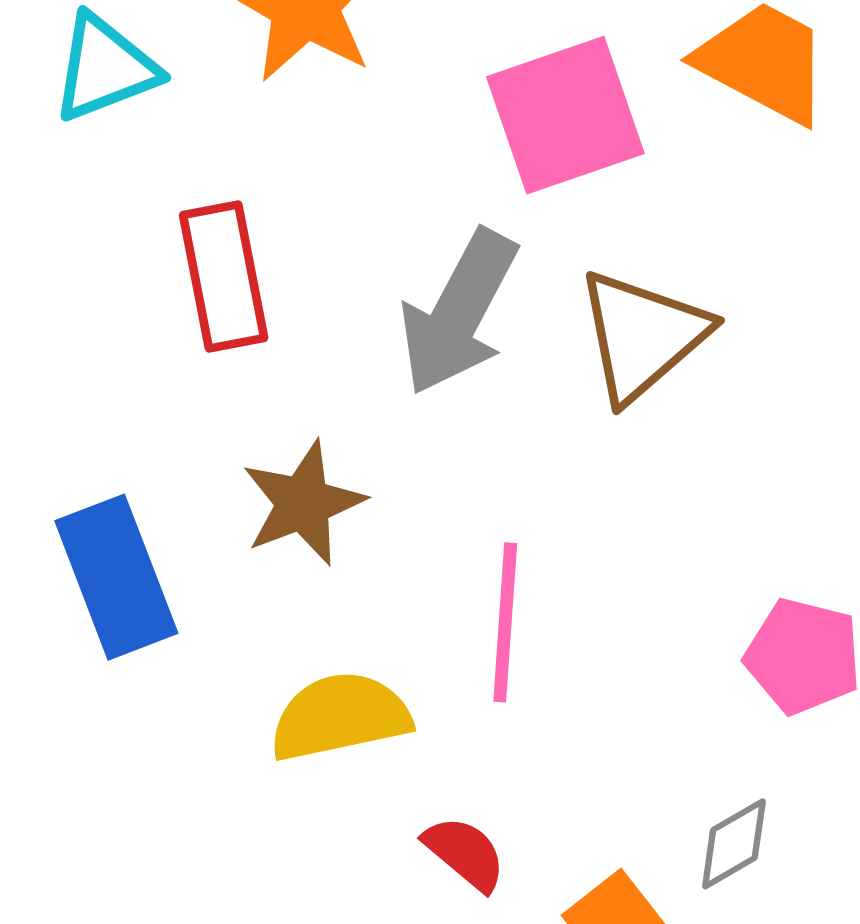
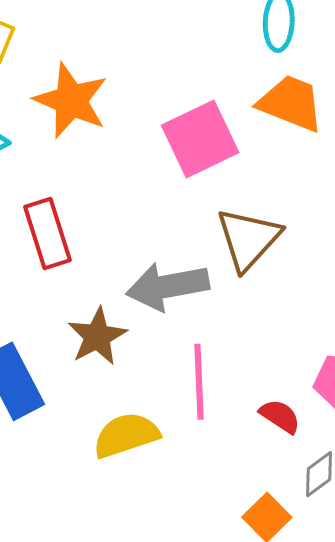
gray arrow: (459, 312) -> (168, 286), moved, turned 58
red semicircle: (465, 853) -> (280, 416), moved

